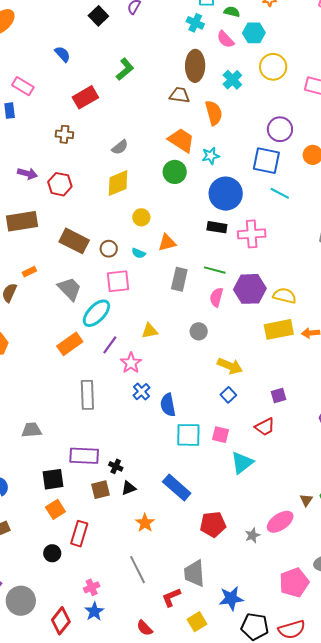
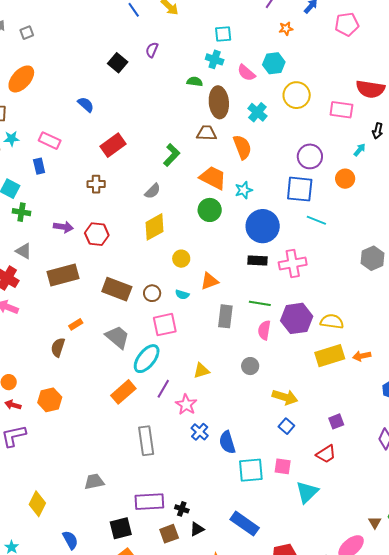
green semicircle: (232, 12) -> (195, 82), moved
green L-shape: (125, 69) -> (172, 155), moved

